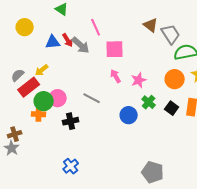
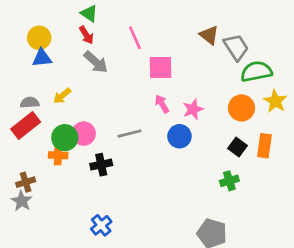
red arrow: (68, 40) -> (86, 35), moved
blue triangle: (53, 42) -> (42, 58), moved
gray arrow: (81, 45) -> (96, 62), moved
gray semicircle: (18, 75) -> (30, 103), turned 40
red rectangle: (29, 87) -> (26, 125), moved
gray line: (92, 98) -> (130, 134), turned -42
green cross: (149, 102) -> (229, 181), moved, turned 32
blue circle: (129, 115) -> (179, 136), moved

